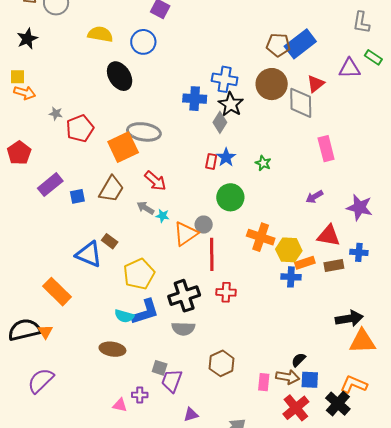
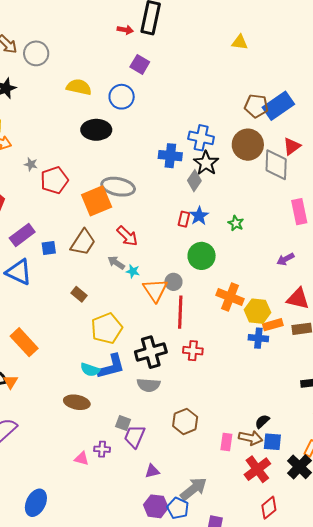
black ellipse: (120, 76) -> (96, 130), turned -60
orange triangle: (186, 234) -> (155, 290), turned -32
blue triangle: (89, 254) -> (19, 272), moved

